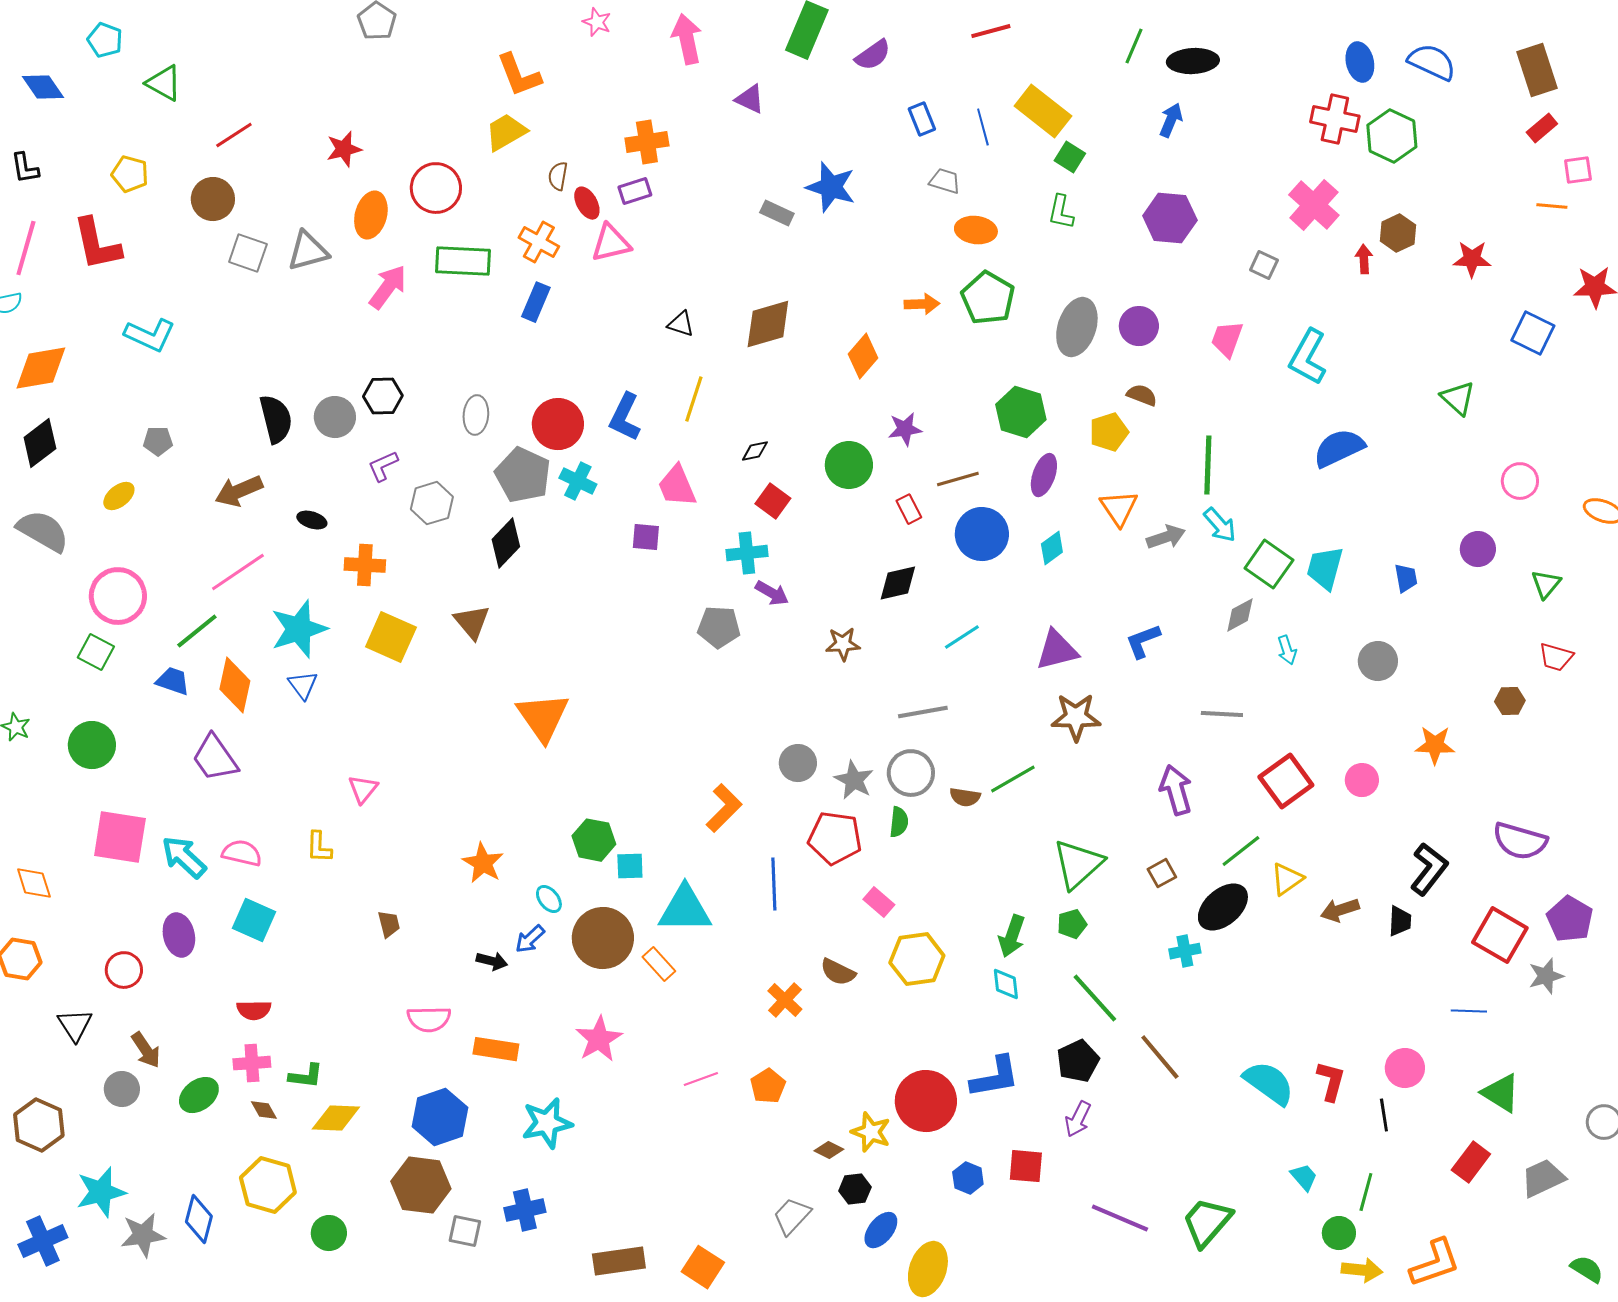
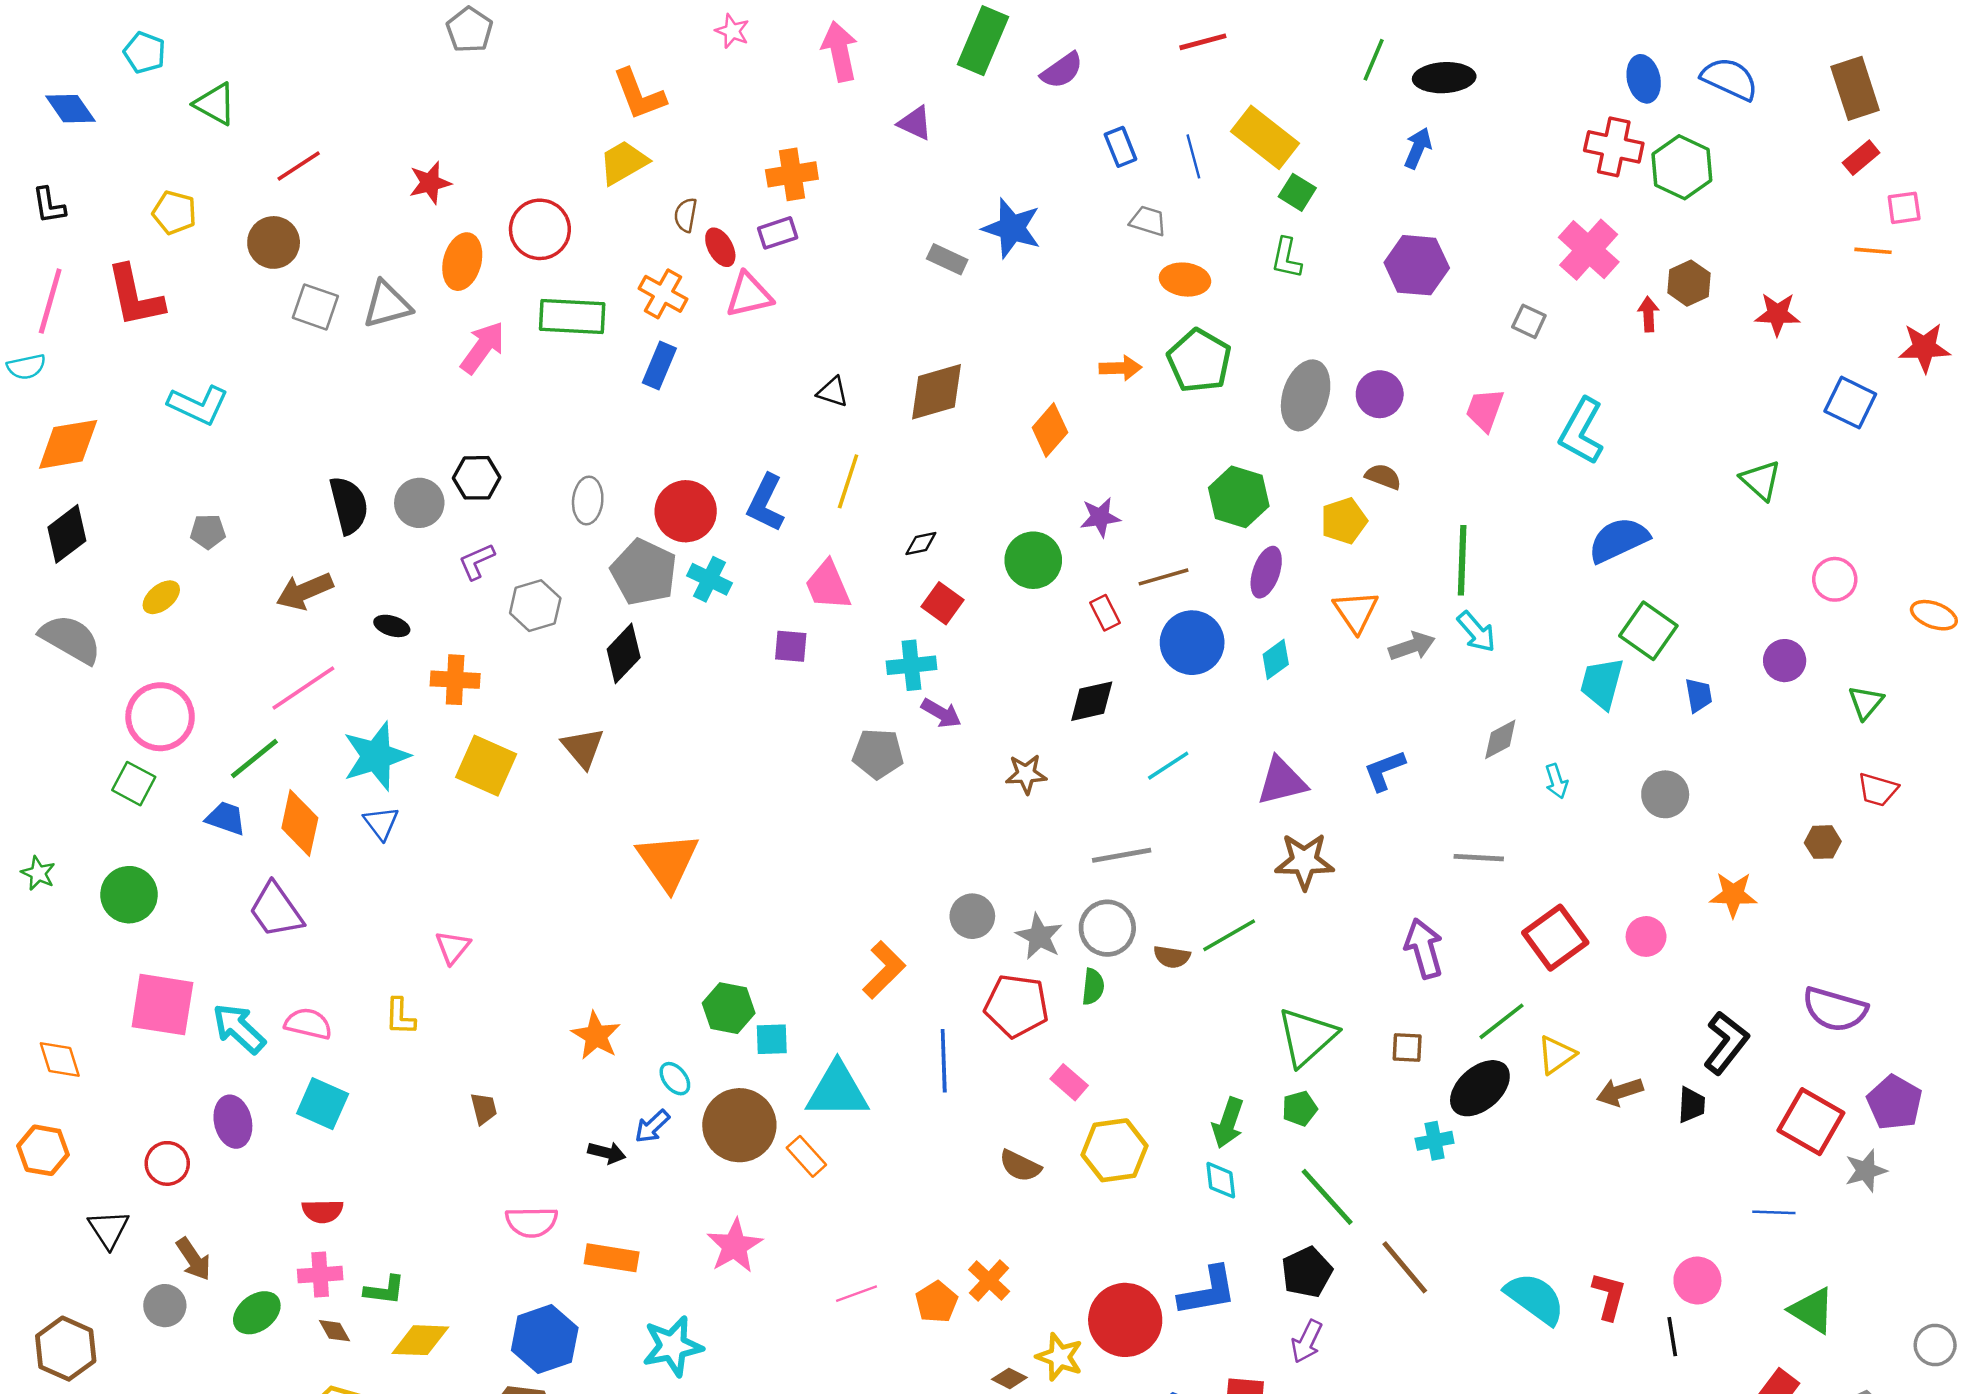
green square: (1269, 564) -> (1648, 631), moved
brown square: (1162, 873) -> (1407, 1048), turned 32
orange cross: (785, 1000) -> (989, 1281), moved

